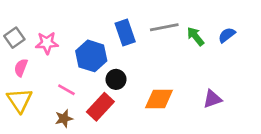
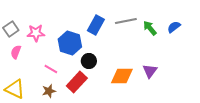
blue rectangle: (125, 32) -> (96, 25), turned 48
purple triangle: (212, 99) -> (150, 71), moved, turned -35
yellow triangle: (20, 100) -> (15, 89), moved, turned -30

